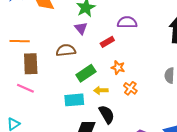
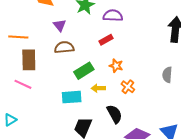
purple semicircle: (127, 22) -> (113, 16), moved
purple triangle: (81, 28) -> (60, 25), moved
black semicircle: (107, 114) -> (114, 114), moved

